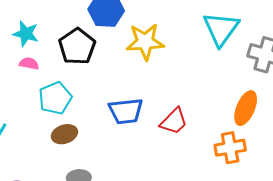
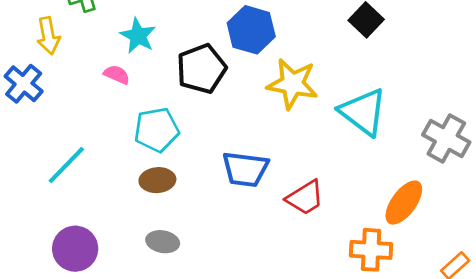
cyan triangle: (221, 29) -> (363, 112), moved, turned -42
pink semicircle: (29, 63) -> (117, 75), moved

